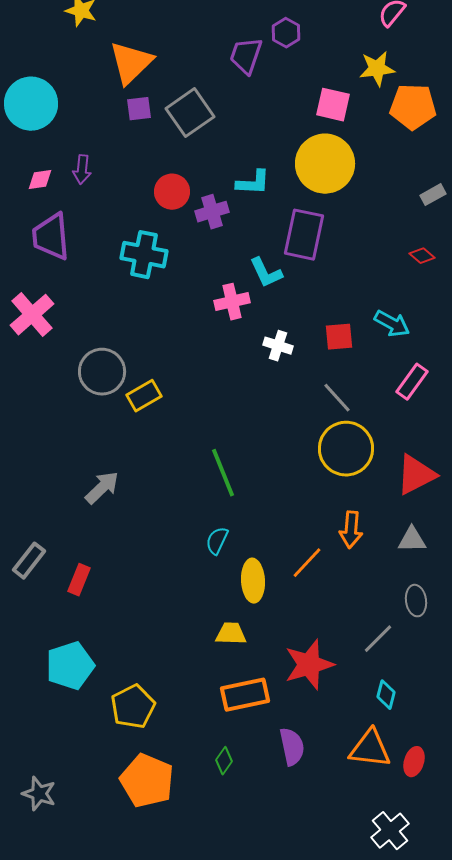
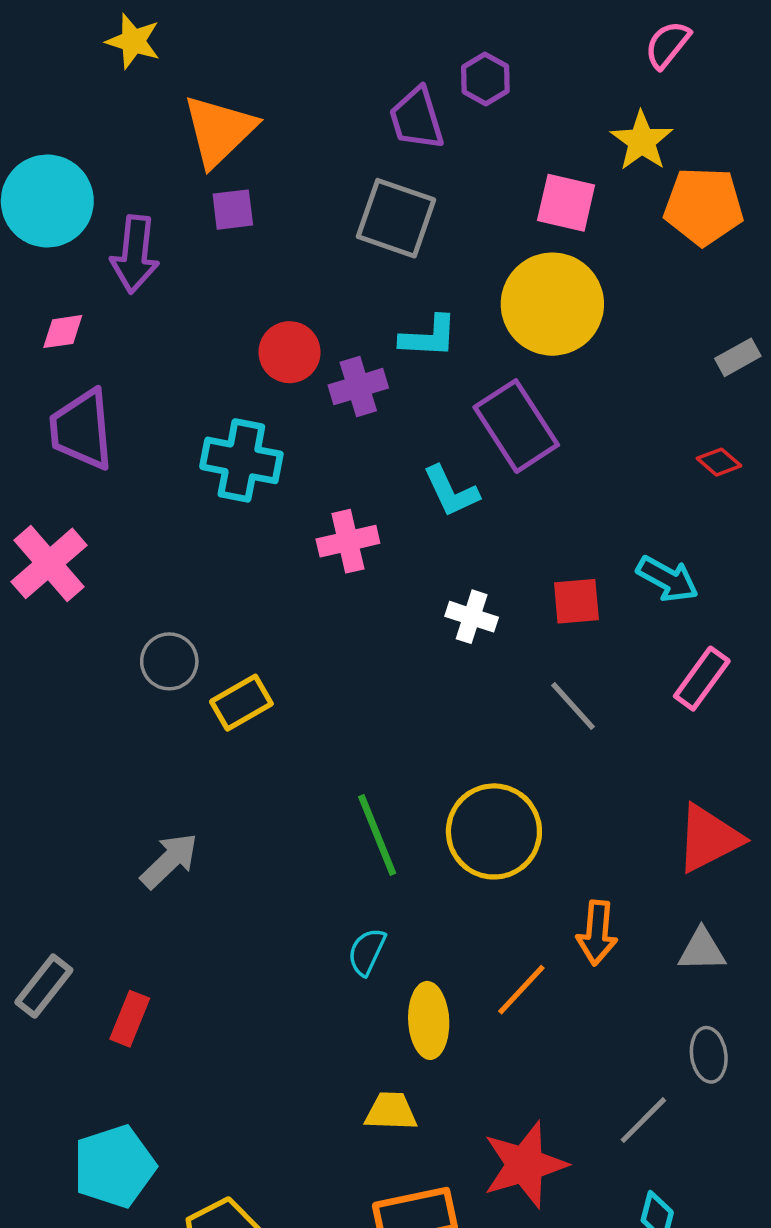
purple trapezoid: (246, 56) -> (417, 119), turned -36
yellow star: (377, 69) -> (642, 141), turned -30
gray square: (190, 113) -> (396, 218), moved, turned -36
purple arrow: (82, 170) -> (135, 254), moved, size x1.5
purple rectangle: (304, 235) -> (516, 426), turned -45
pink cross: (232, 302) -> (348, 541), moved
gray circle: (102, 372) -> (169, 661), size x0.7
yellow circle: (346, 449) -> (494, 831), moved

